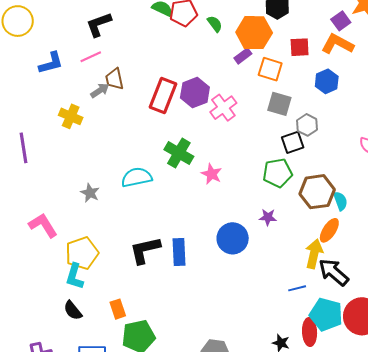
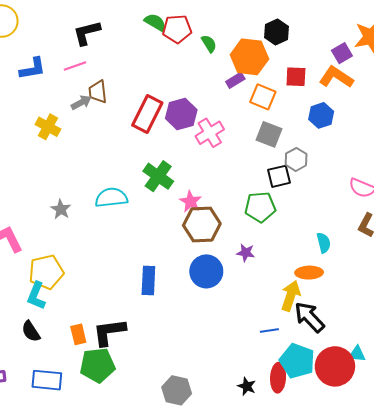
brown hexagon: (317, 192) -> (202, 224), moved
orange ellipse: (329, 230) -> (309, 273), turned 50
black L-shape: (145, 250) -> (109, 332), moved

